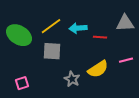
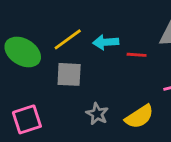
yellow semicircle: (98, 69) -> (139, 117), moved
pink square: (22, 83) -> (27, 119), size x1.5

